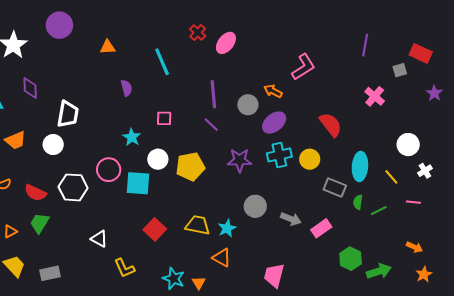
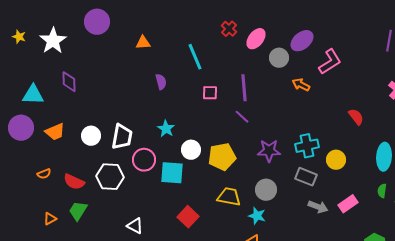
gray circle: (248, 105) -> (279, 58), moved
white trapezoid: (68, 114) -> (122, 137), moved
pink square: (164, 118) -> (210, 93), moved
purple ellipse: (274, 123) -> (302, 41), moved
red semicircle: (331, 125) -> (356, 117), size x0.7
yellow circle: (310, 159) -> (336, 160), moved
gray rectangle: (335, 187) -> (306, 177), moved
gray circle: (255, 206) -> (266, 190), moved
yellow trapezoid: (198, 225) -> (229, 197), moved
cyan star: (227, 228) -> (257, 216), turned -30
pink rectangle: (321, 228) -> (348, 204), moved

